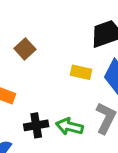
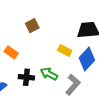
green arrow: (69, 126) -> (49, 74), moved

